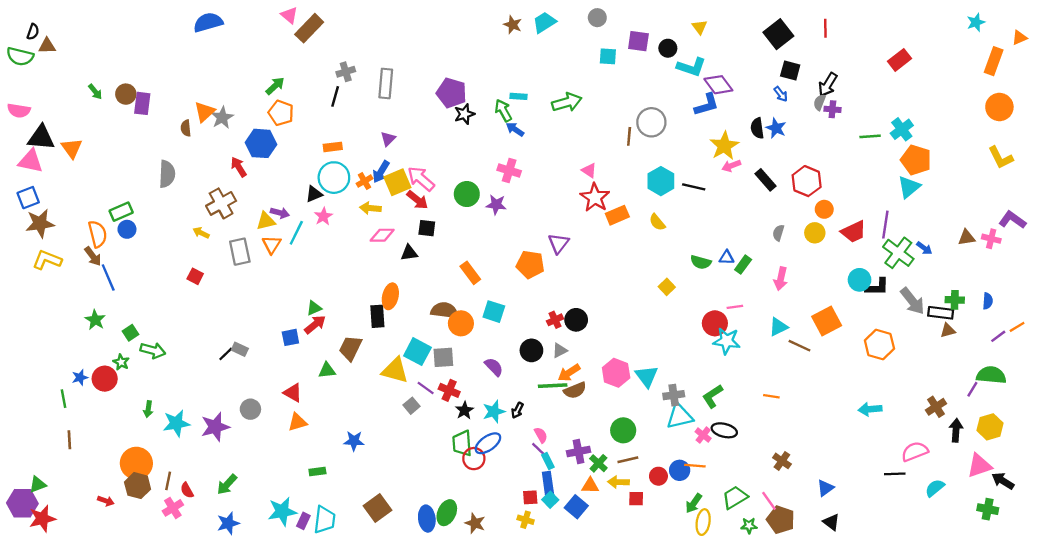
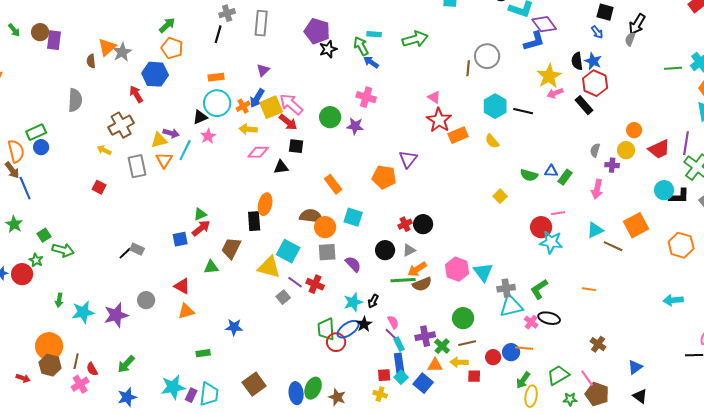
purple cross: (832, 109) -> (612, 165), moved
red hexagon: (807, 181) -> (595, 83), moved
gray square: (443, 357) -> (327, 252), moved
black star: (464, 410) -> (364, 324), moved

